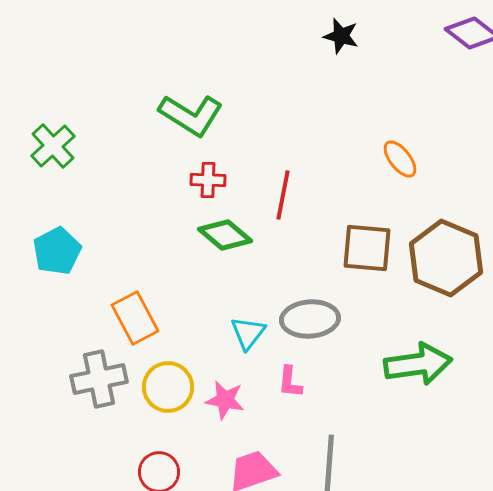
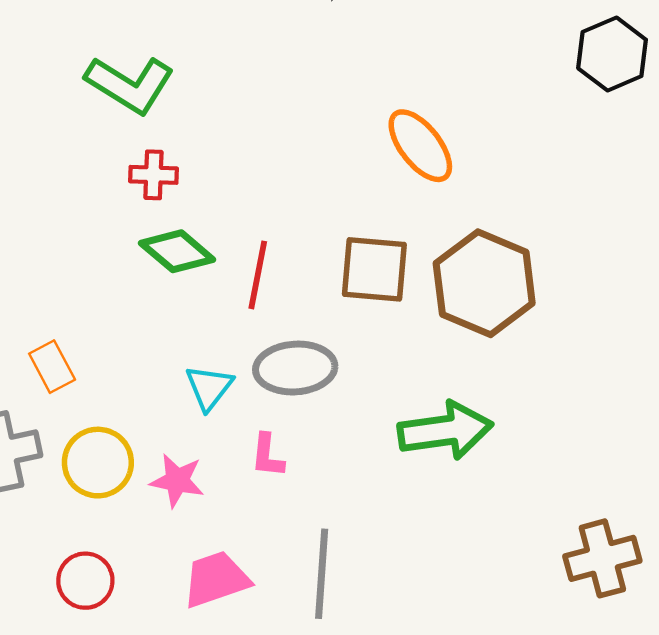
orange ellipse: (400, 159) -> (420, 146), size x1.4
red line: (283, 195) -> (258, 275), moved
orange rectangle: (135, 318) -> (52, 367), size x0.7

